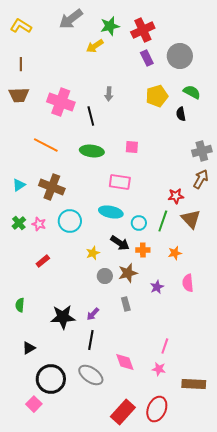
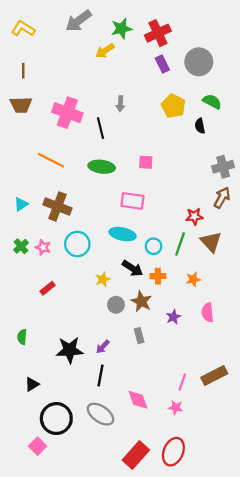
yellow pentagon: (157, 96) -> (173, 106), turned -30
brown star: (128, 273) -> (141, 301), turned -30
brown rectangle: (194, 384) -> (214, 375), moved, turned -30

